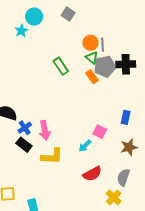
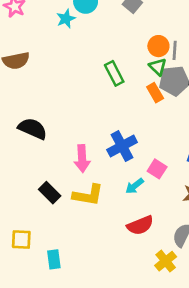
blue cross: (25, 128) -> (122, 146), moved, size x1.5
black rectangle: (24, 145) -> (50, 193), moved

